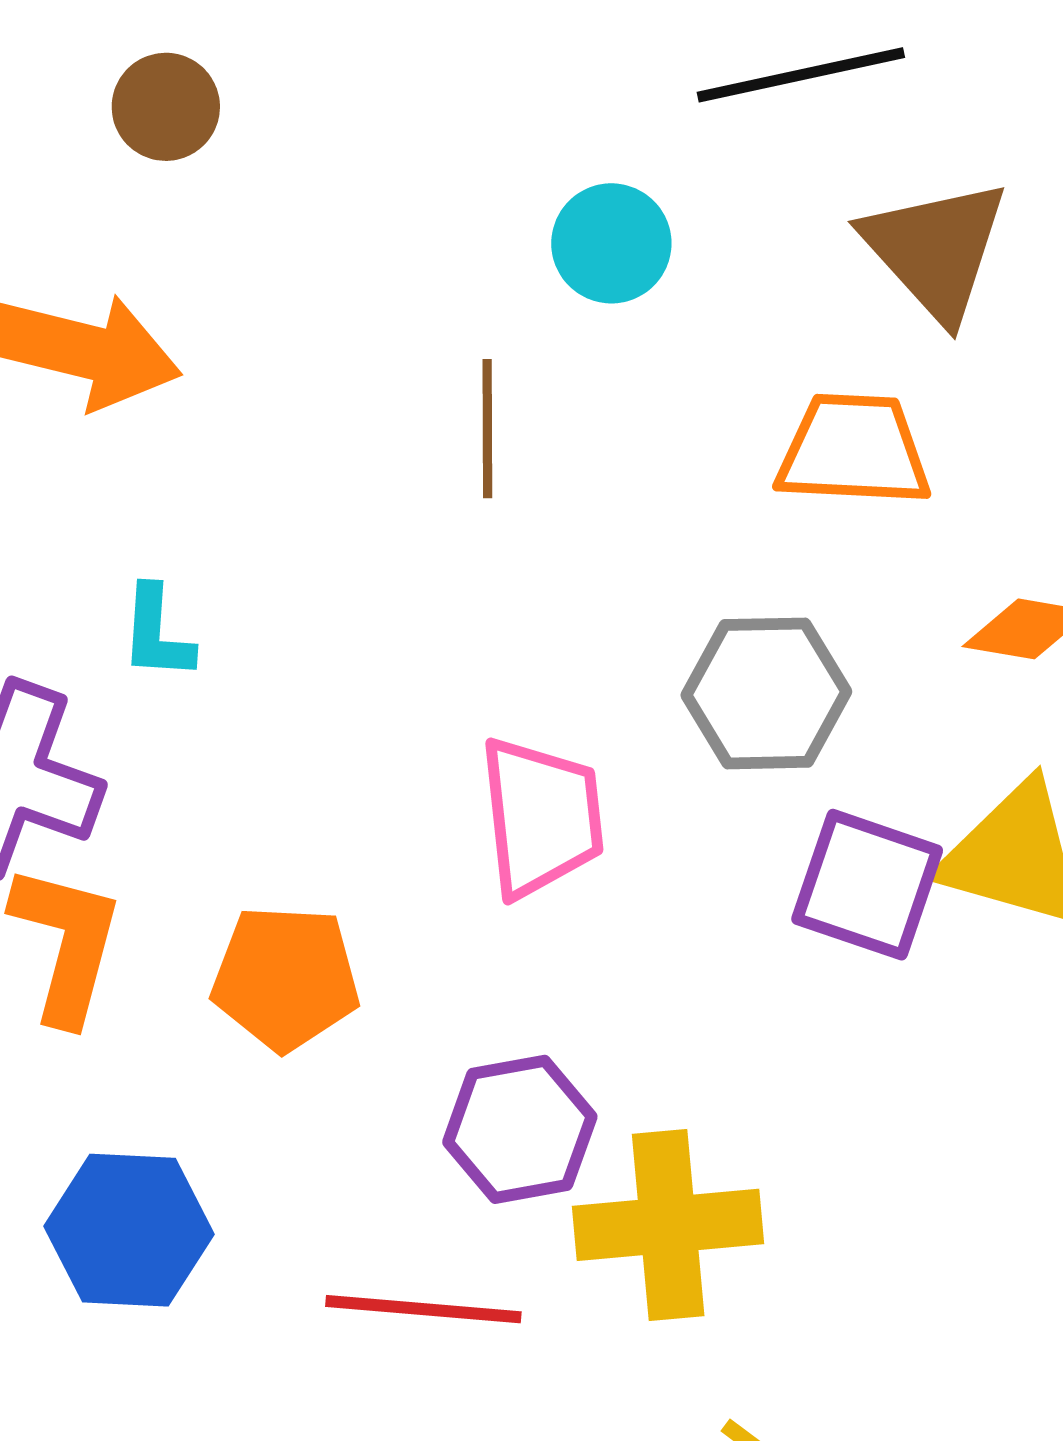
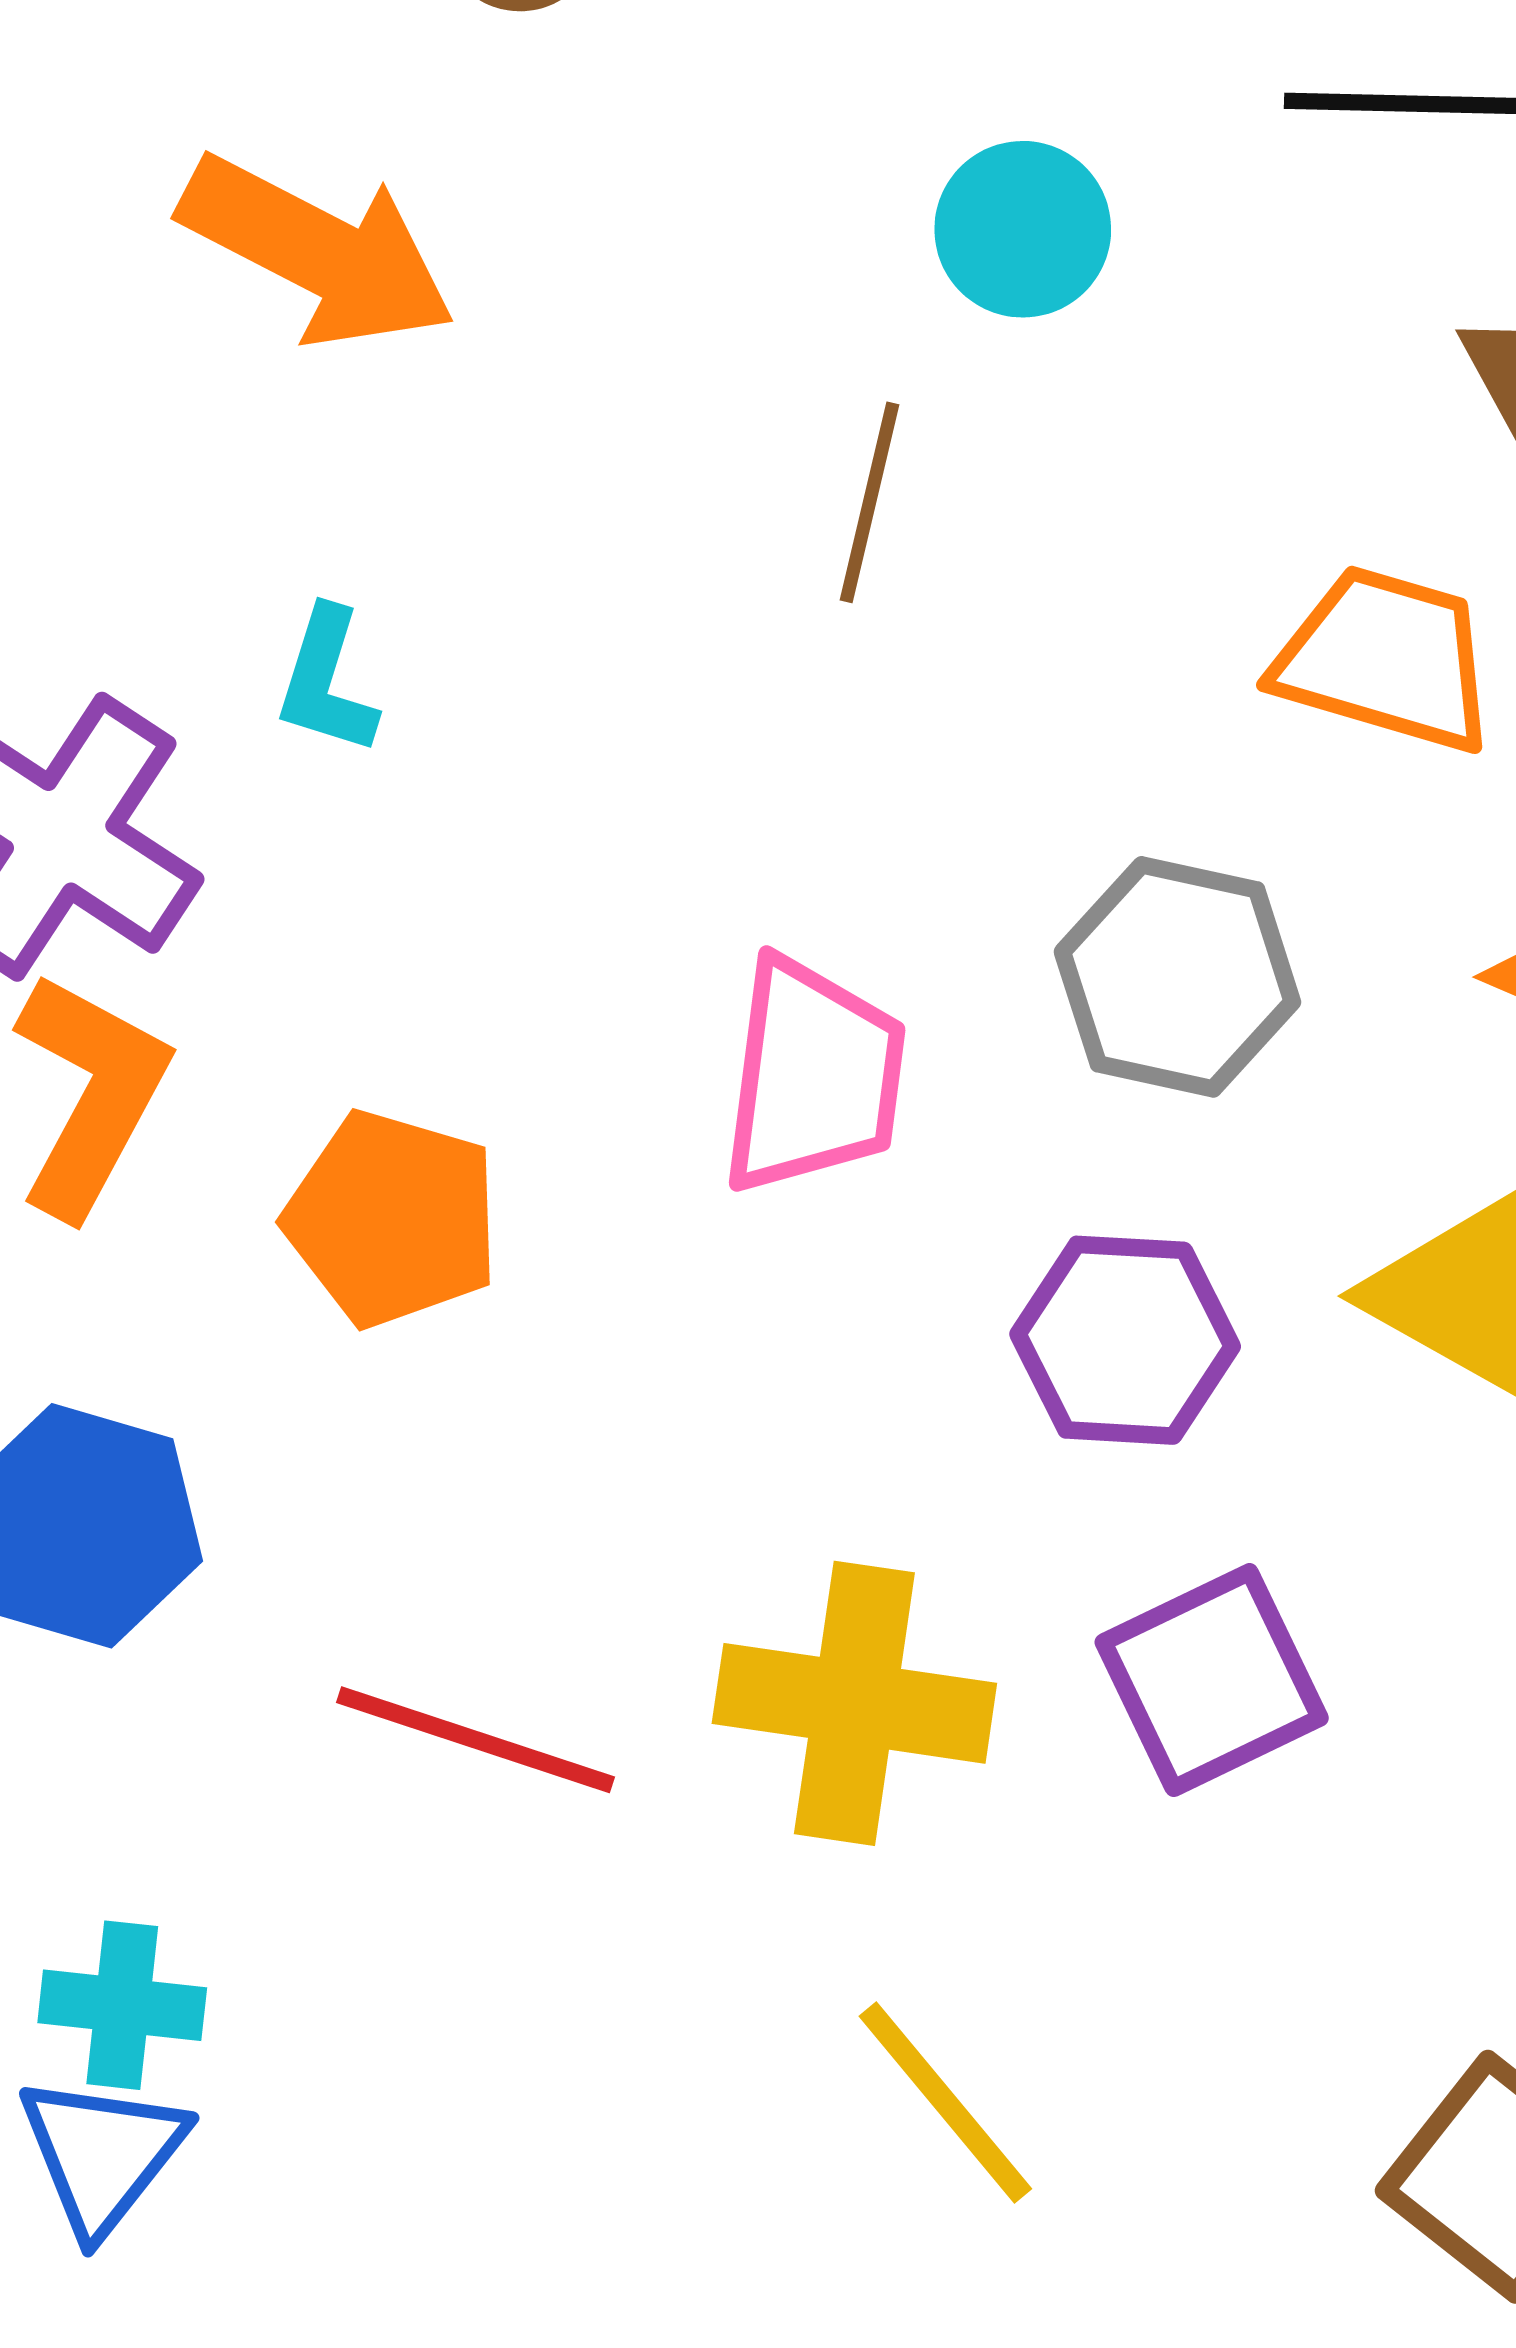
cyan circle: (611, 243) -> (1023, 229), moved
purple square: (867, 885) -> (1212, 1680), moved, turned 32
purple hexagon: (520, 1129) -> (1125, 1340), moved

